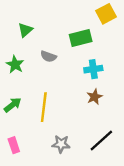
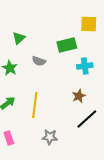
yellow square: (106, 14) -> (89, 24), turned 30
cyan cross: (93, 69) -> (85, 66), moved
black line: (101, 141) -> (87, 119), moved

